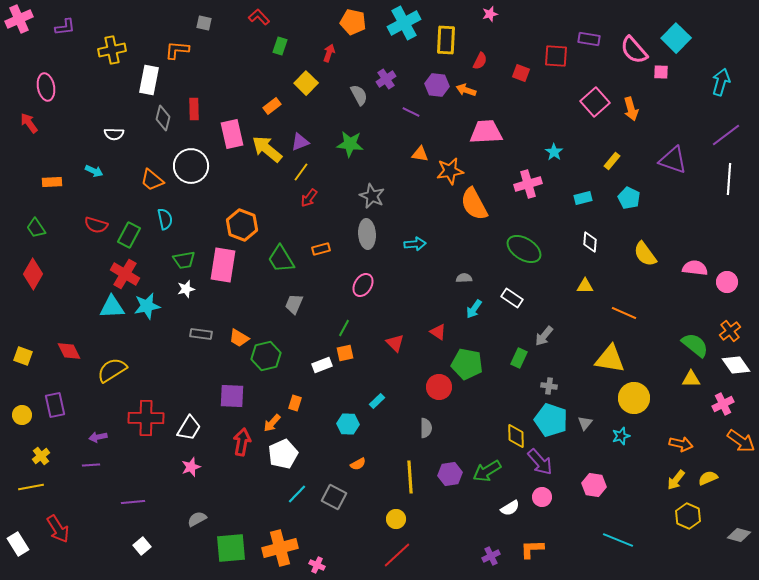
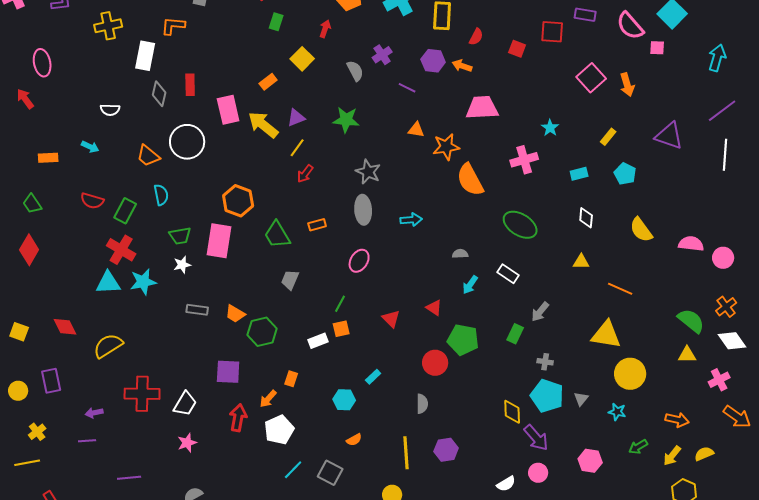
cyan star: (621, 436) -> (617, 412), turned 30
green arrow: (487, 471) -> (638, 447), moved, size x0.7

